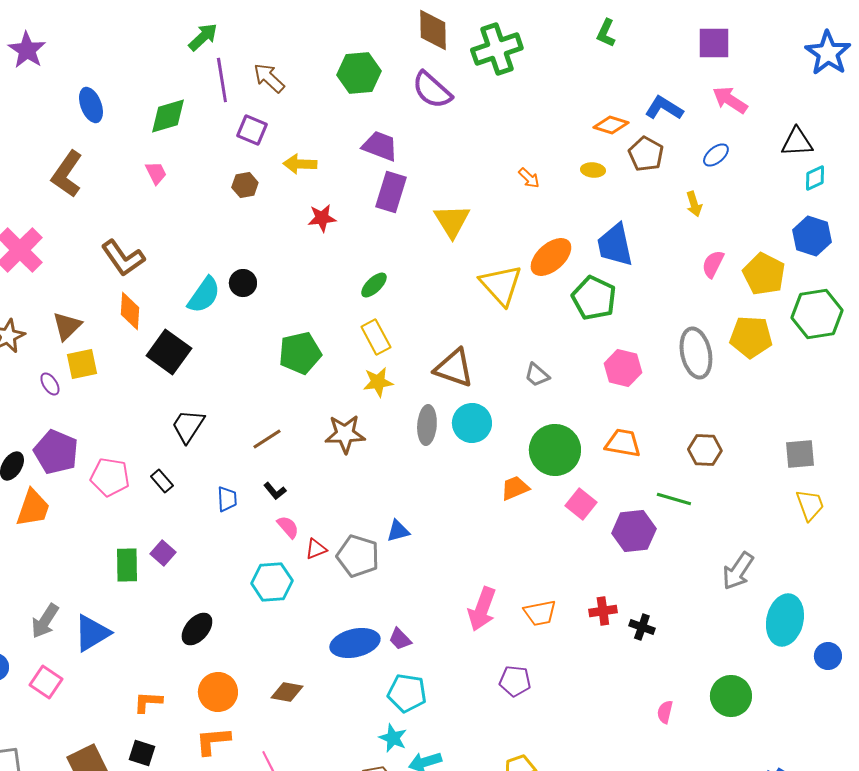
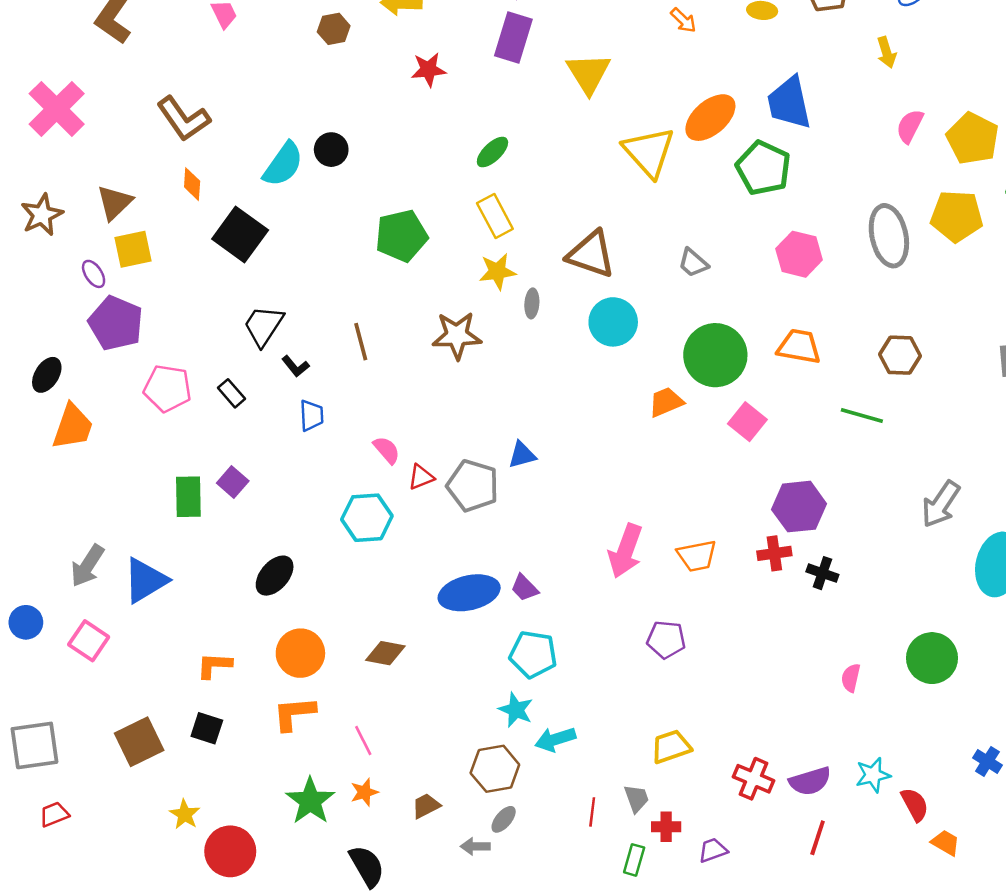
orange diamond: (130, 311) -> (192, 184), size x0.7
gray ellipse: (427, 425) -> (532, 303), moved, size x0.6
brown line: (267, 439) -> (361, 342), turned -72
purple pentagon: (56, 452) -> (116, 323), moved
black L-shape: (275, 491) -> (295, 366), moved
purple hexagon: (634, 531) -> (799, 507), moved

